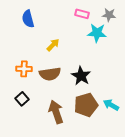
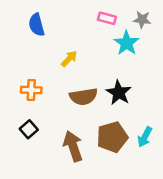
cyan star: (97, 33) -> (127, 43), turned 30
brown semicircle: (50, 74) -> (83, 97), moved
black star: (81, 76) -> (119, 93), moved
cyan arrow: (111, 105) -> (145, 137), turned -91

